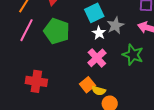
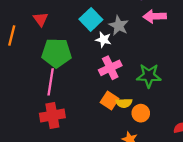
pink line: (26, 30) -> (51, 82), moved
green star: (133, 55) -> (149, 76), moved
pink cross: (97, 58) -> (110, 68), turned 36

